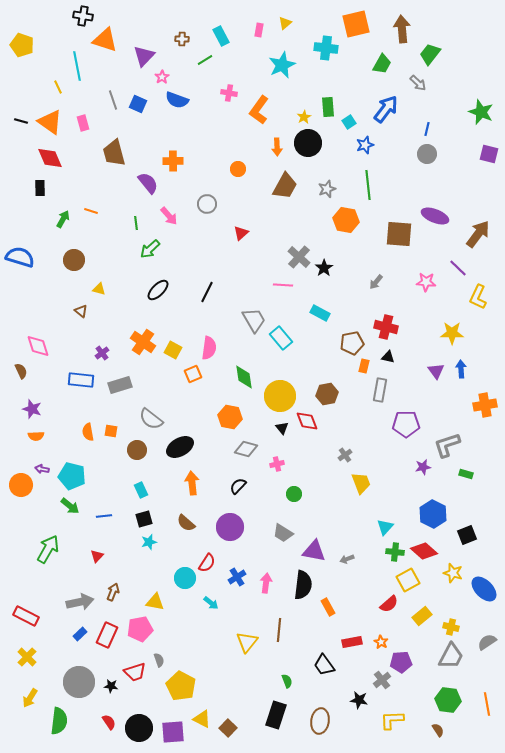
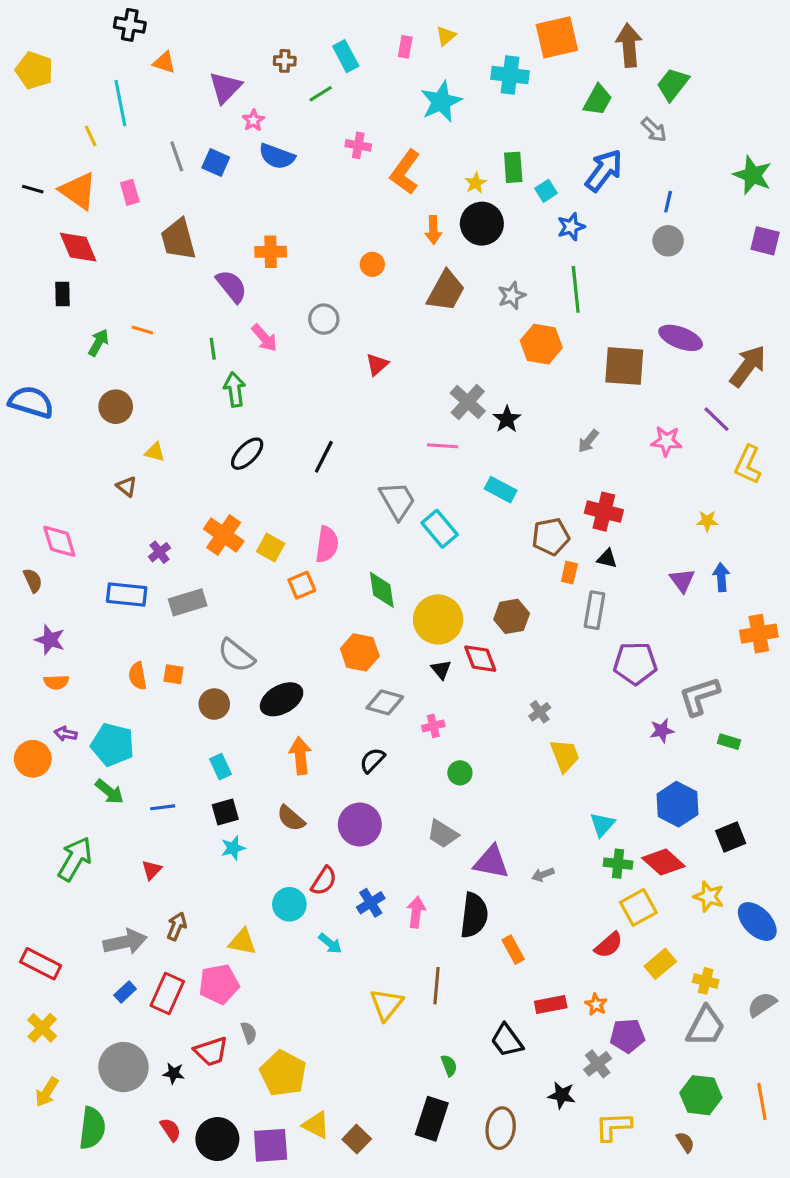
orange triangle: (105, 40) -> (164, 62), size x0.6
green arrow: (150, 249) -> (235, 389), turned 125
yellow star: (452, 333) -> (707, 521), size x0.6

